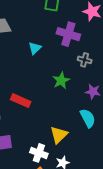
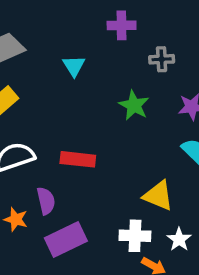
purple cross: (68, 34) -> (122, 25), size x0.7
yellow triangle: (59, 135) -> (158, 196), turned -36

